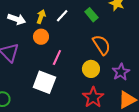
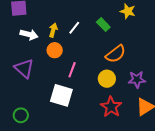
orange semicircle: (101, 45) -> (116, 54), turned 90
purple star: (121, 72) -> (137, 80), turned 30

